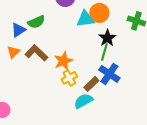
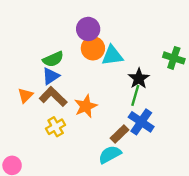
orange circle: (99, 13) -> (93, 48), moved
blue triangle: (18, 30) -> (51, 76), moved
yellow cross: (69, 78) -> (56, 127), moved

